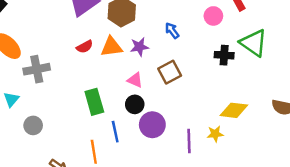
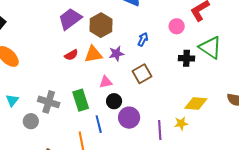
blue arrow: (172, 31) -> (143, 39), turned 64
gray cross: (37, 69) -> (49, 102), moved, turned 30
pink triangle: (135, 80) -> (106, 82), moved, turned -32

